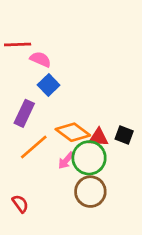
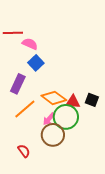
brown circle: (90, 192) -> (53, 135), moved
red semicircle: (20, 204) -> (24, 151), moved

